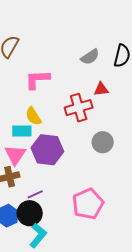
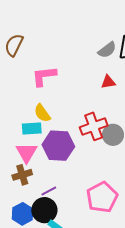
gray semicircle: (90, 57) -> (107, 50), moved
red cross: (79, 108) -> (94, 126), moved

